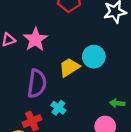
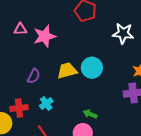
purple semicircle: (37, 84) -> (34, 76), size x0.6
green arrow: (117, 103) -> (90, 114), moved

